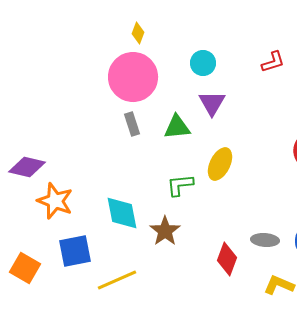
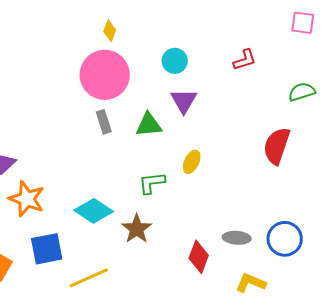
yellow ellipse: (220, 164) -> (192, 162), size x0.7
cyan diamond: (122, 213) -> (94, 211), turned -45

